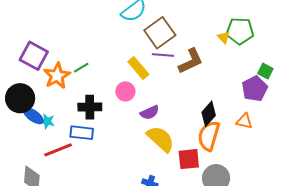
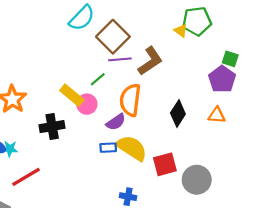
green line: (81, 68) -> (98, 79), moved
yellow rectangle: (138, 68) -> (72, 95), moved
blue rectangle: (82, 133) -> (108, 148), moved, size x0.7
orange semicircle: (209, 136) -> (130, 100), moved

